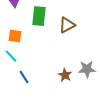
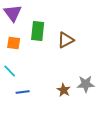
orange square: (15, 36) -> (14, 43), moved
blue line: (24, 77) -> (23, 92), turned -64

